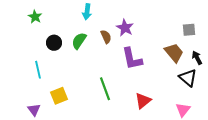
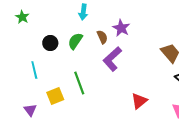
green star: (35, 17) -> (22, 17), moved
purple L-shape: (132, 59) -> (112, 59), moved, turned 60
green line: (105, 89) -> (79, 83), moved

